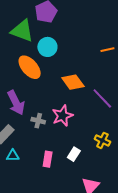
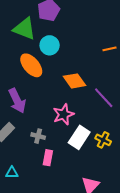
gray cross: (38, 121) -> (38, 136), moved
white rectangle: (74, 154) -> (79, 137), moved, size x1.6
cyan triangle: (13, 156) -> (12, 173), moved

